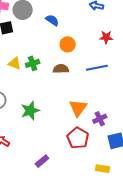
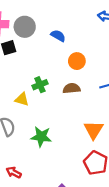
yellow triangle: (15, 63) -> (22, 99), moved
green star: (30, 111) -> (41, 137), turned 30

